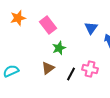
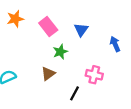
blue triangle: (91, 28) -> (81, 30), moved
black line: (71, 74) -> (74, 93), moved

